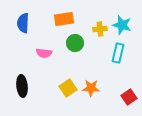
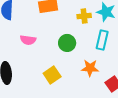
green circle: (75, 43) -> (67, 43), moved
orange star: (91, 88) -> (90, 68), moved

